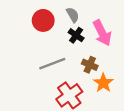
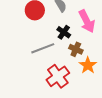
black cross: (76, 35) -> (64, 32), moved

